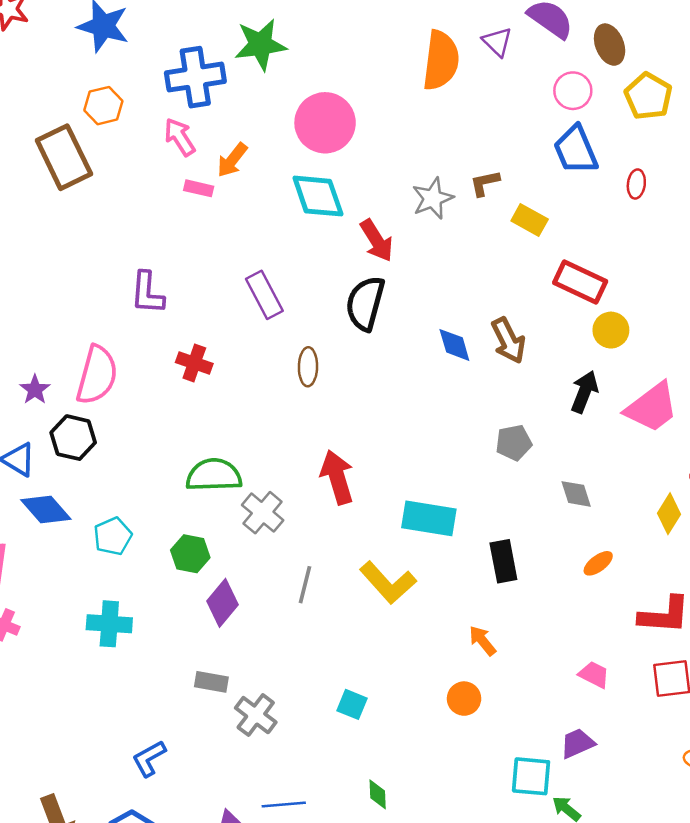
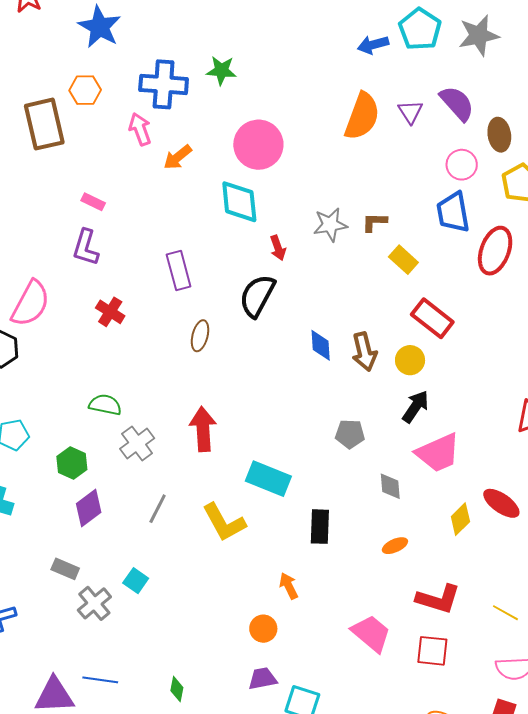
green star: (260, 45) -> (221, 71), size x0.7
red ellipse: (636, 184) -> (495, 251), size x2.0
pink rectangle: (199, 188) -> (93, 202), moved
red arrow: (377, 240) -> (278, 248), size x0.7
yellow circle: (611, 330) -> (410, 360), moved
pink trapezoid: (652, 407) -> (438, 453), moved
green semicircle: (214, 475) -> (105, 405), size x0.7
pink trapezoid: (594, 675) -> (371, 633), size x1.6
cyan square: (352, 704) -> (136, 581), moved
purple trapezoid: (577, 743) -> (263, 679), moved

